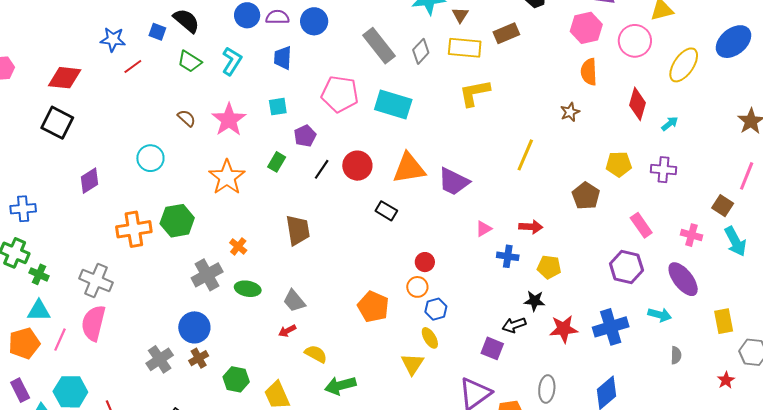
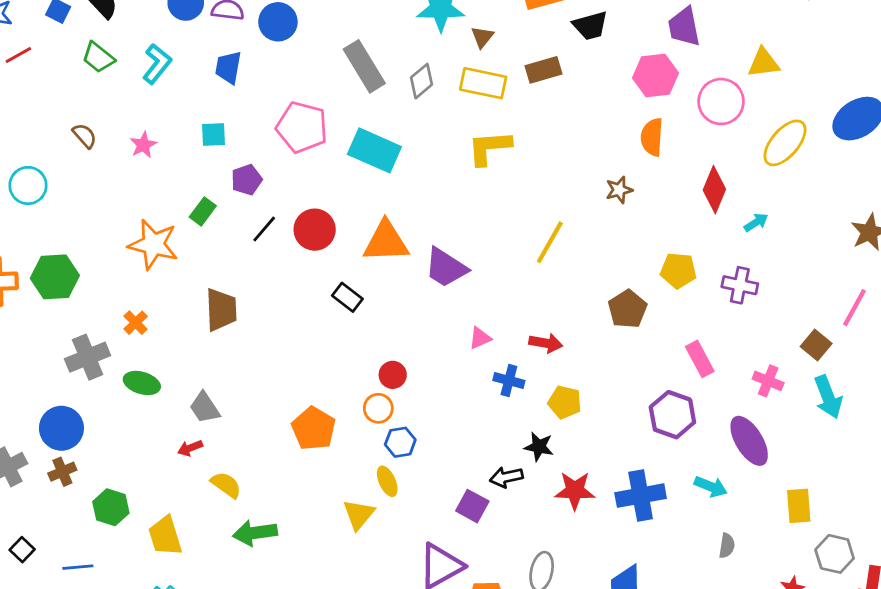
pink star: (229, 120) -> (143, 145), size x0.6
orange star: (227, 177) -> (153, 244), moved, turned -30

